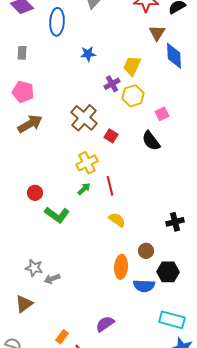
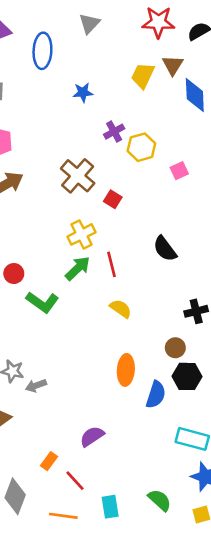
yellow trapezoid: (132, 66) -> (143, 76), moved
black semicircle: (151, 141) -> (165, 249), moved
green arrow: (84, 189) -> (78, 268), size x1.5
brown circle: (146, 251) -> (175, 348), moved
blue semicircle: (144, 286) -> (156, 395), turned -75
purple semicircle: (105, 324) -> (92, 436), moved

